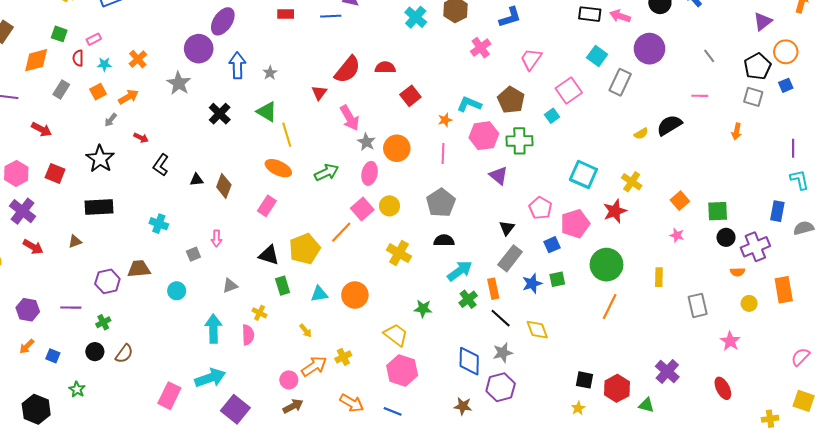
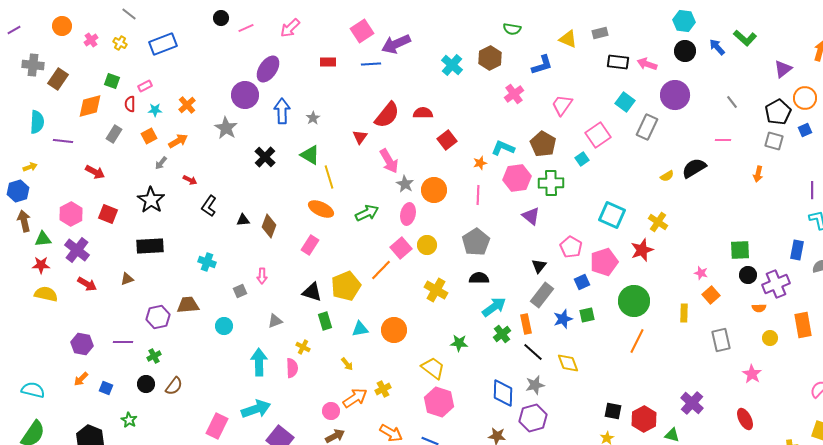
orange square: (680, 201) -> (711, 295), moved

